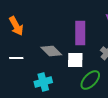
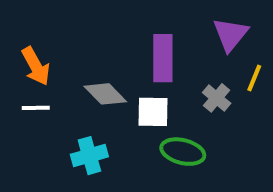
orange arrow: (16, 26) -> (36, 66), moved
green ellipse: (90, 80) -> (183, 152), turned 60

